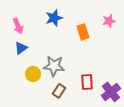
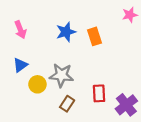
blue star: (54, 18) -> (66, 32), moved
pink star: (109, 21) -> (130, 15), moved
blue triangle: (21, 48) -> (20, 65), moved

